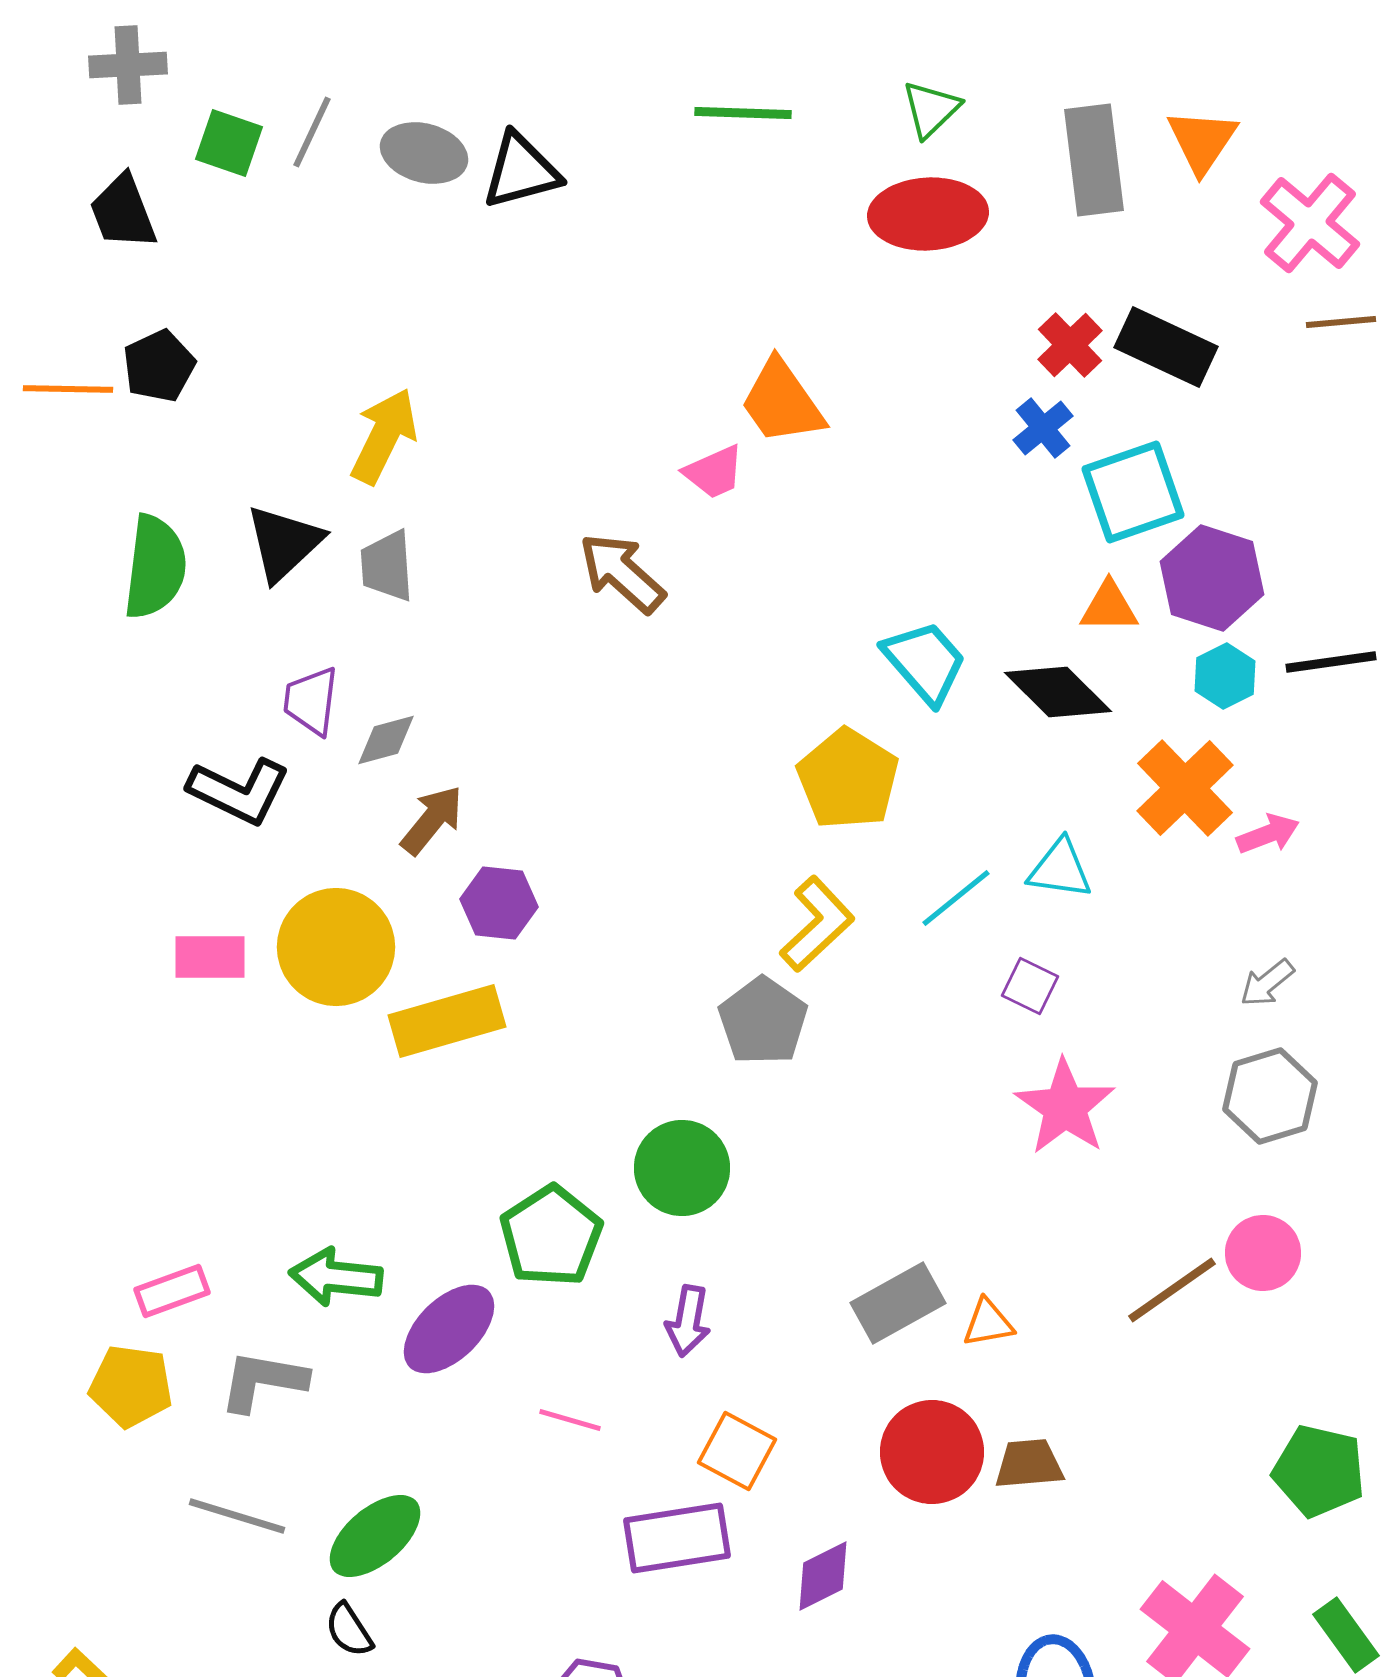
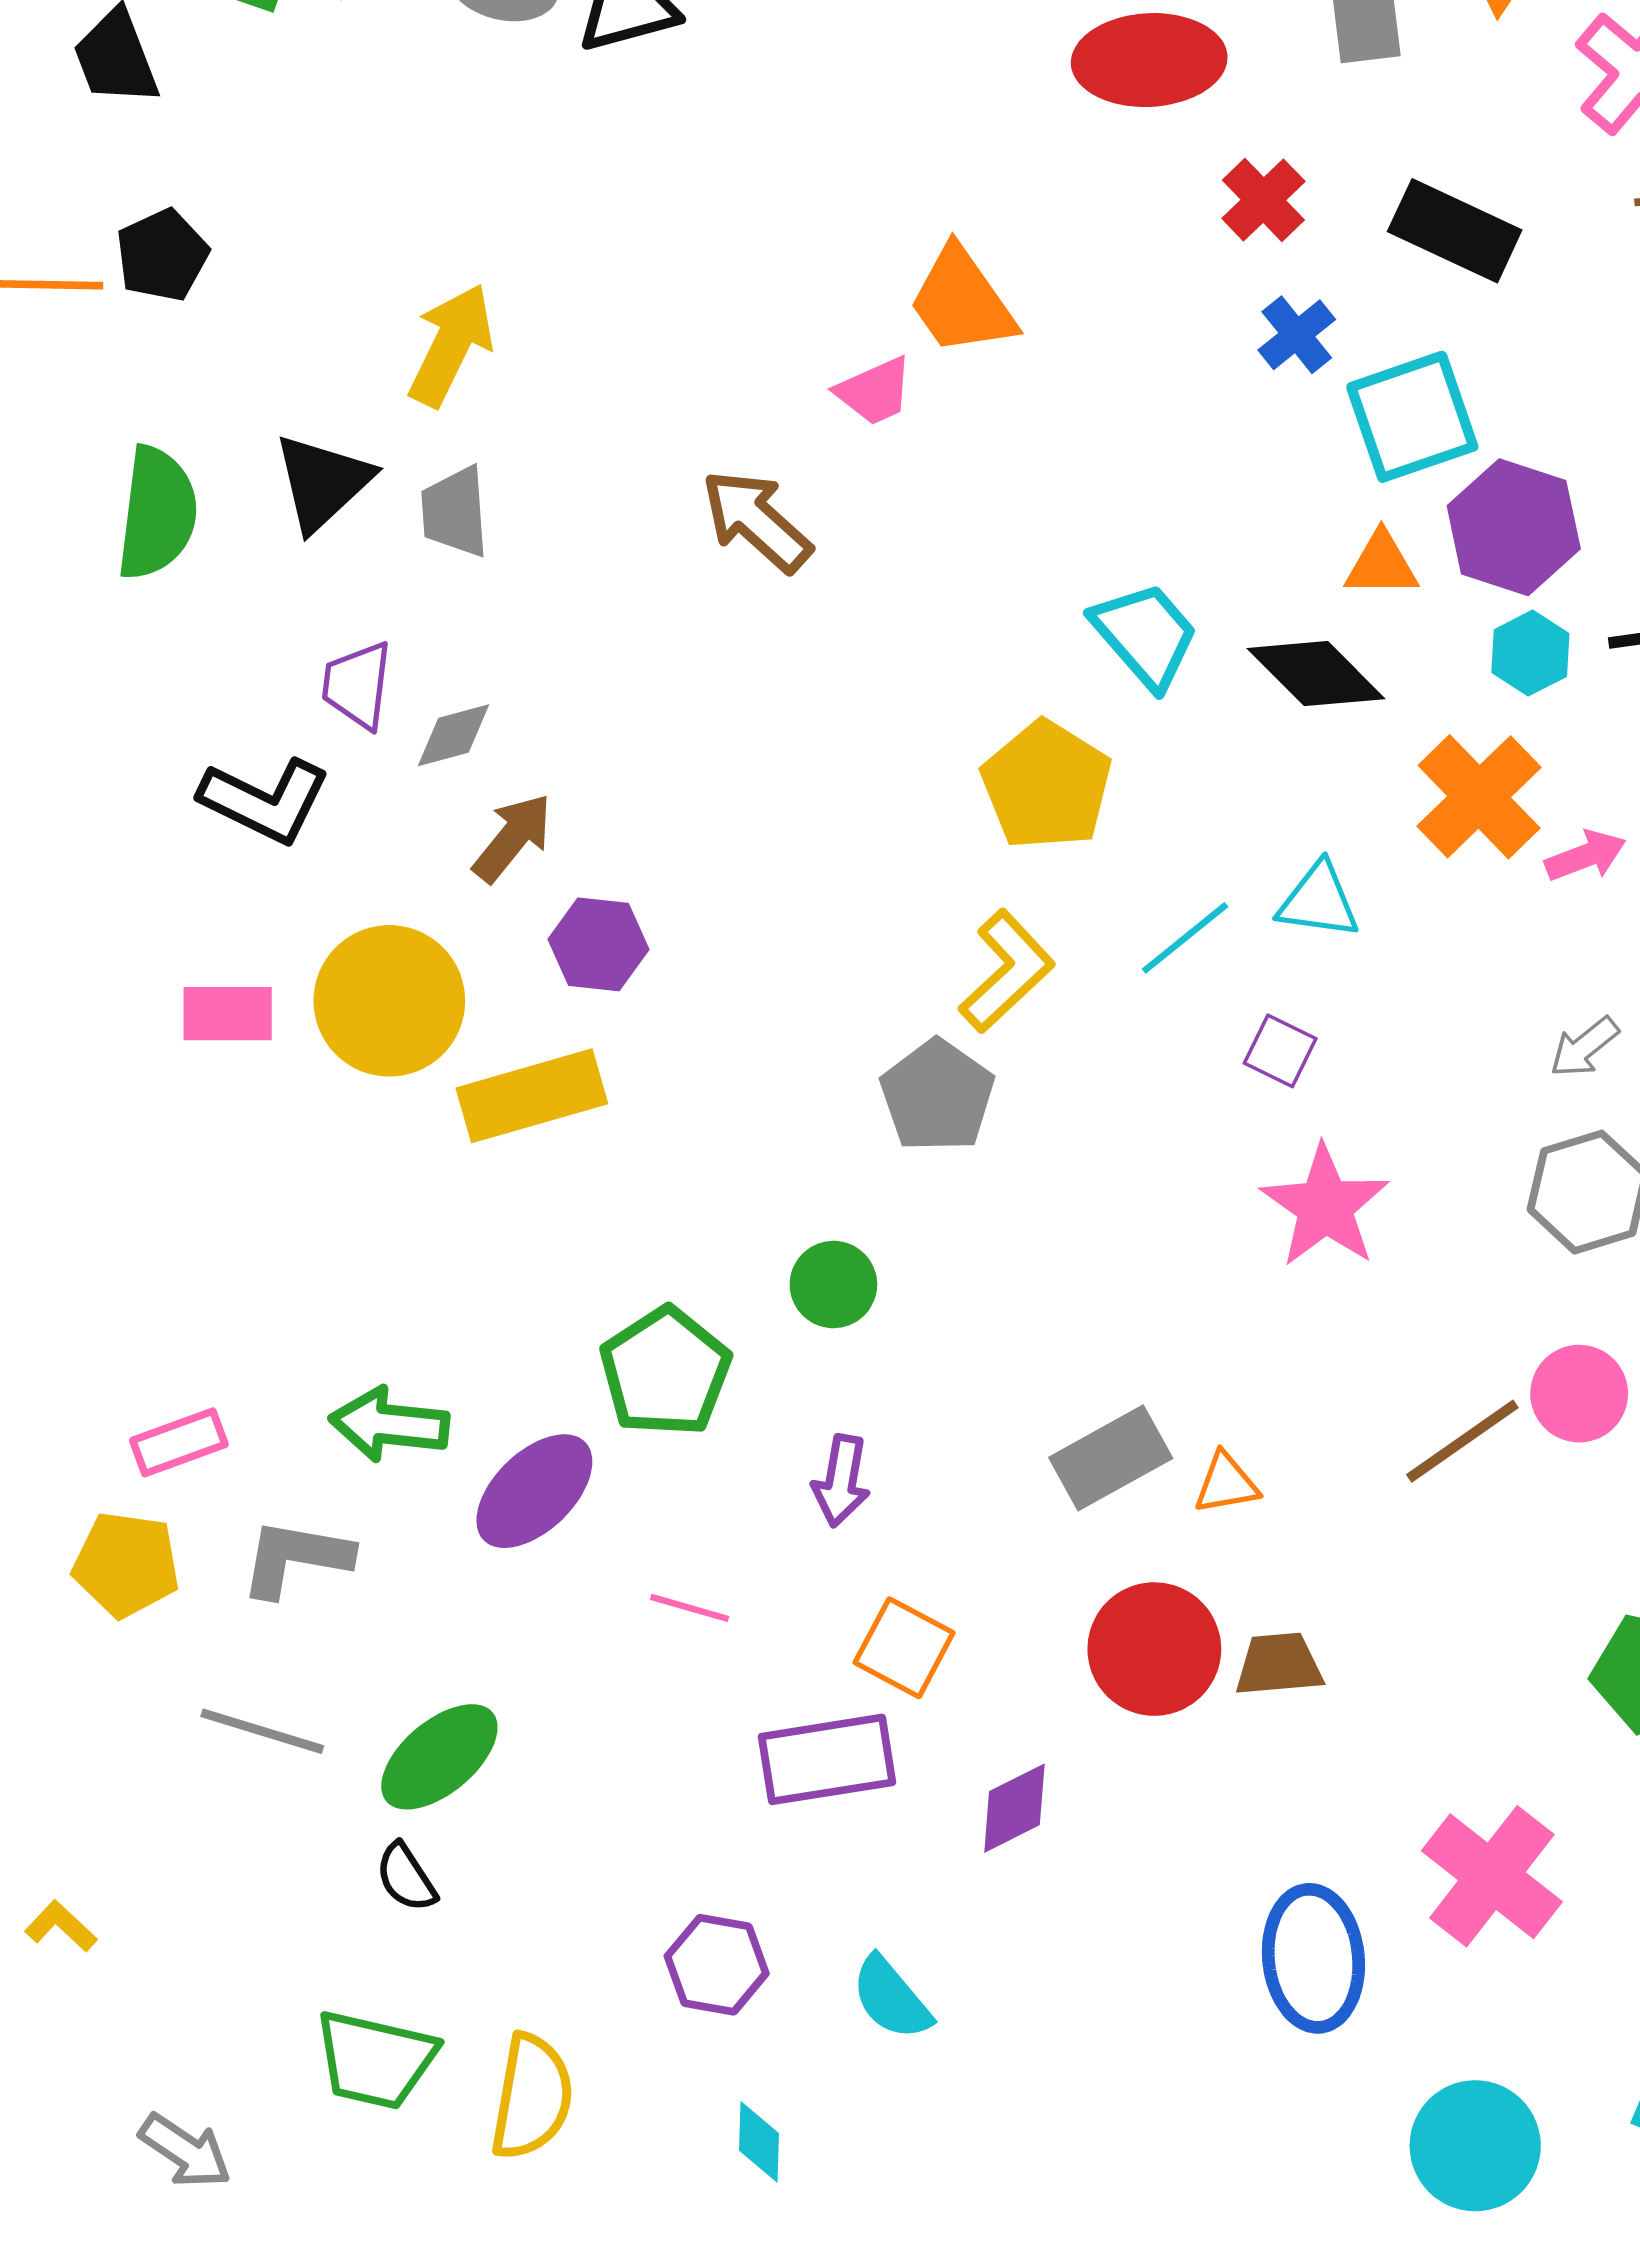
red cross: (1070, 345) -> (1263, 200), moved
green circle: (682, 1168) -> (833, 1285), size x0.7

